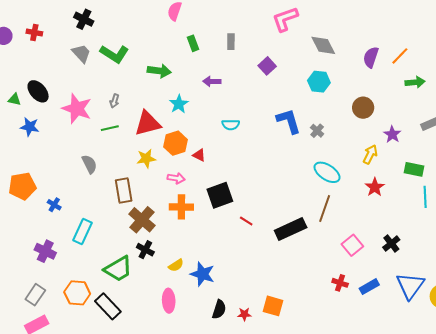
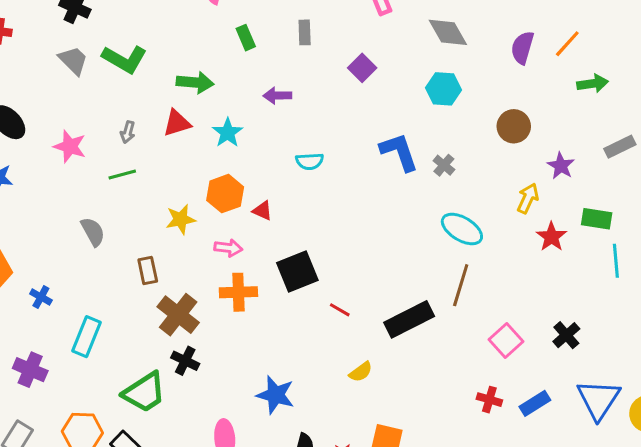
pink star: (77, 109) -> (70, 146), size x0.7
red triangle: (148, 123) -> (177, 123), moved, size x0.7
red star: (375, 187) -> (551, 237), moved
brown rectangle: (124, 191) -> (148, 271), size x0.7
yellow semicircle: (176, 265) -> (361, 372), moved

